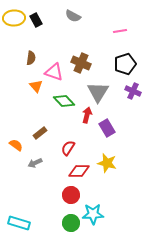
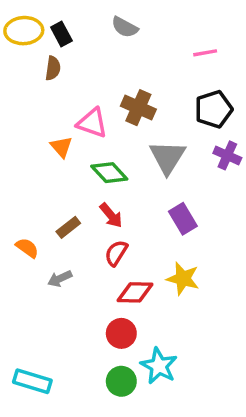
brown semicircle: (31, 58) -> (53, 68), moved
red arrow: (87, 115) -> (111, 215), moved, turned 126
cyan star: (93, 214) -> (159, 366), turned 30

